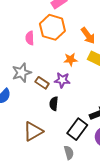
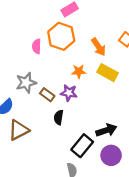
brown triangle: (33, 131) -> (19, 130), moved

